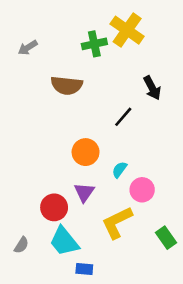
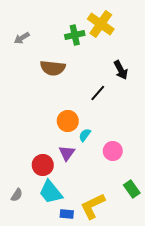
cyan semicircle: (119, 170) -> (85, 135), moved
yellow L-shape: (117, 222) -> (93, 206), moved

